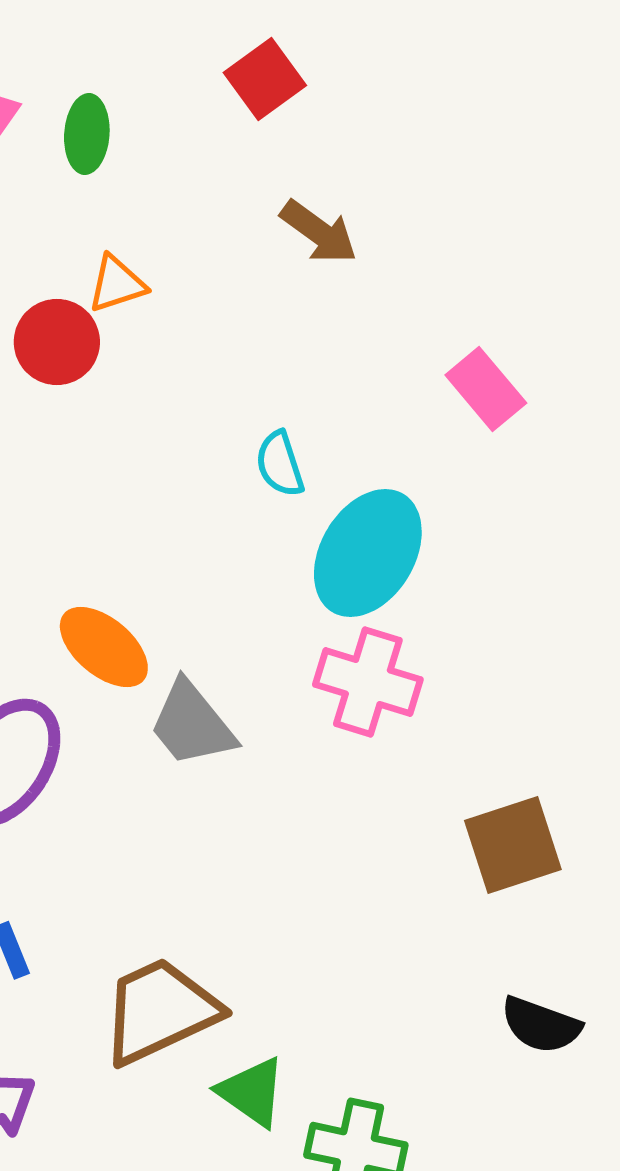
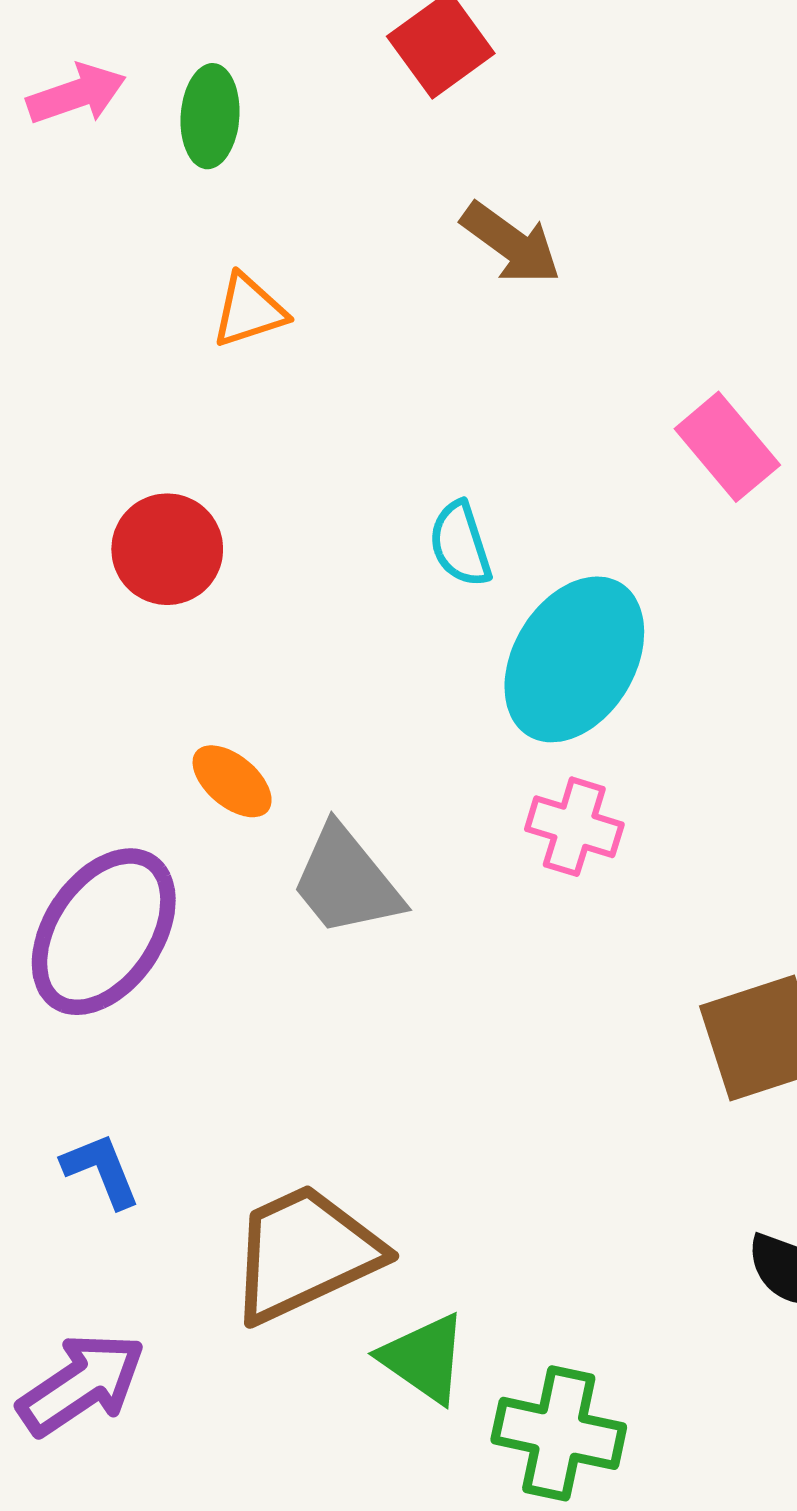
red circle: (57, 342) -> (167, 549), moved
orange ellipse: (104, 647) -> (232, 781), size x0.7
pink cross: (368, 682) -> (574, 827), size x0.7

